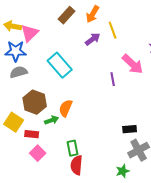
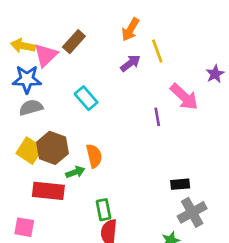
brown rectangle: (67, 15) -> (74, 42), moved
cyan rectangle: (60, 65) -> (86, 98), size x0.7
orange semicircle: (66, 108) -> (94, 156), turned 144
yellow square: (14, 122) -> (30, 151), moved
red rectangle: (32, 134) -> (48, 191), size x1.6
pink square: (38, 153) -> (24, 227), moved, turned -35

